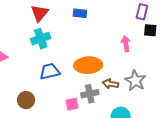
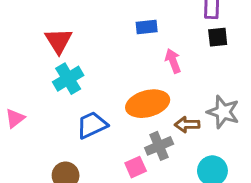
blue rectangle: (80, 13) -> (147, 27), moved
black square: (150, 30) -> (218, 37), moved
pink arrow: (126, 44) -> (173, 61), moved

